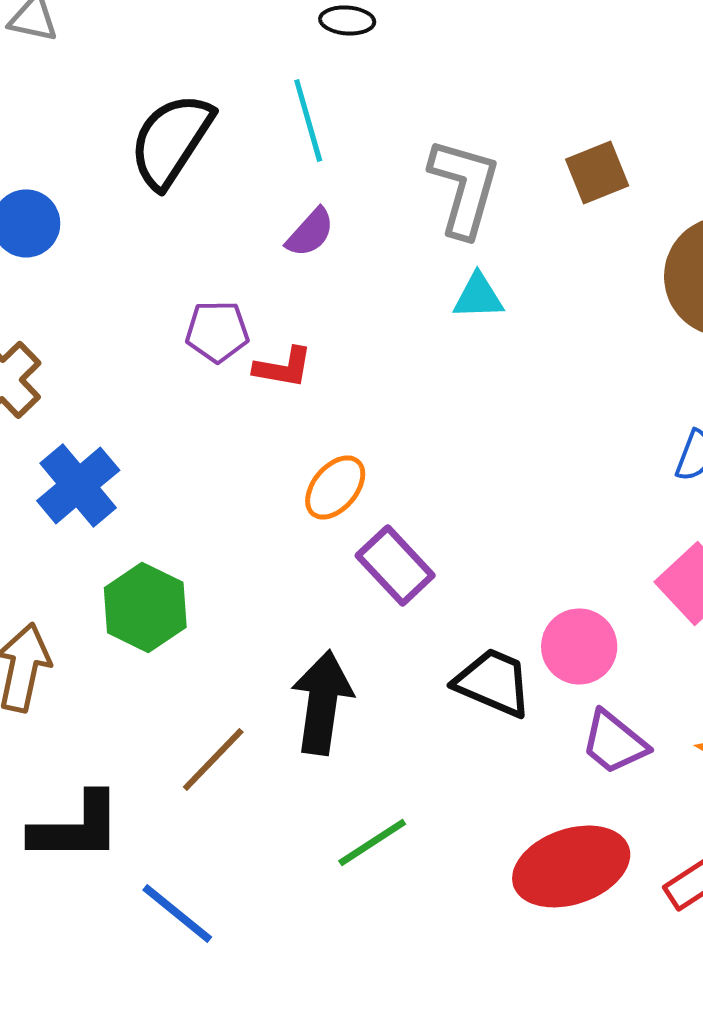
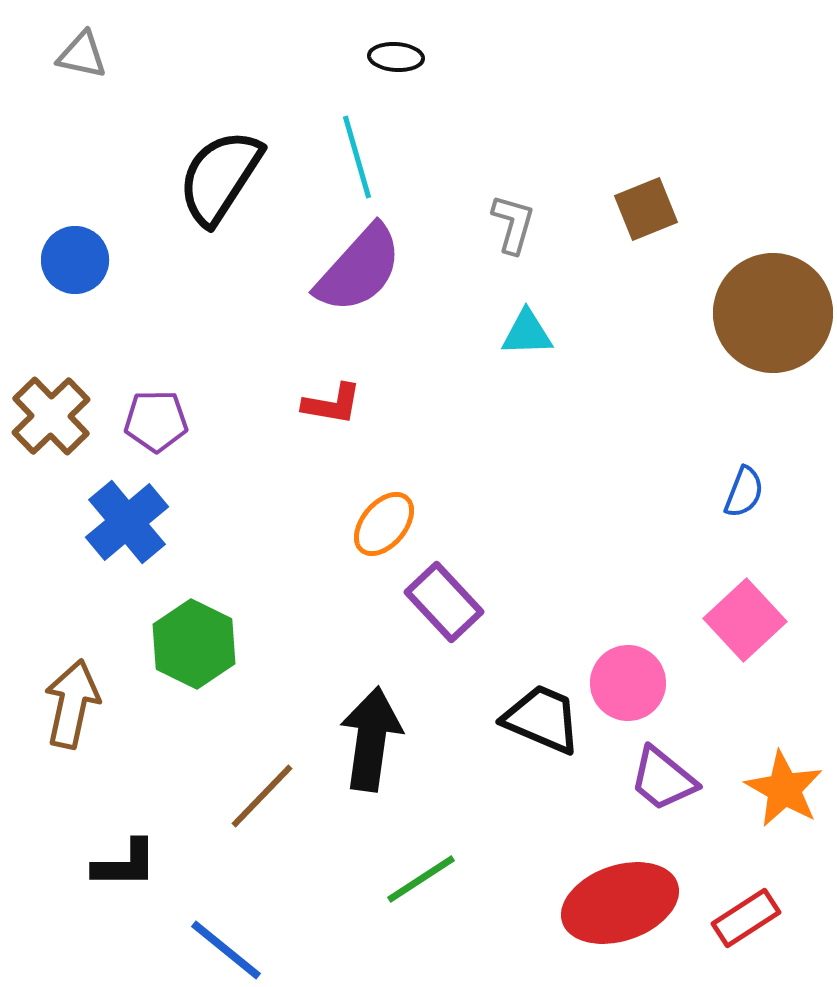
gray L-shape: (464, 187) -> (513, 224), size x0.6
purple semicircle: (310, 232) -> (359, 269), size x1.8
purple pentagon: (217, 331) -> (156, 421), moved
black L-shape: (76, 827) -> (125, 864), size x0.7

